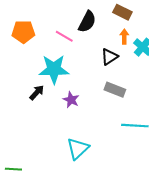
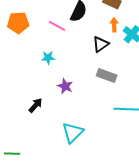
cyan star: (54, 69) -> (48, 58), size x0.5
black arrow: (37, 93) -> (36, 105), moved

